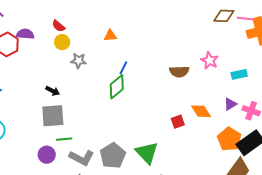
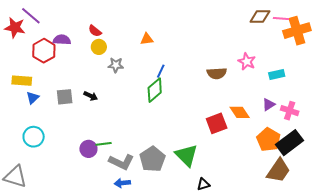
gray square: (53, 116) -> (65, 97), moved, size x0.7
red square: (178, 122) -> (217, 123), size x1.5
purple circle: (47, 155) -> (88, 149), moved

